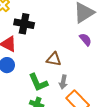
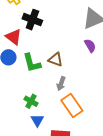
green L-shape: (38, 82) -> (32, 63), moved

